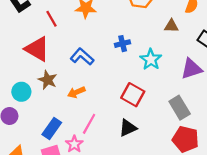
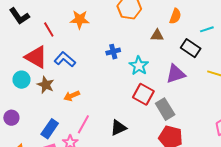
blue L-shape: (82, 57) -> (65, 59), moved
cyan circle: (21, 92) -> (21, 80), moved
red square: (133, 95) -> (143, 94), moved

